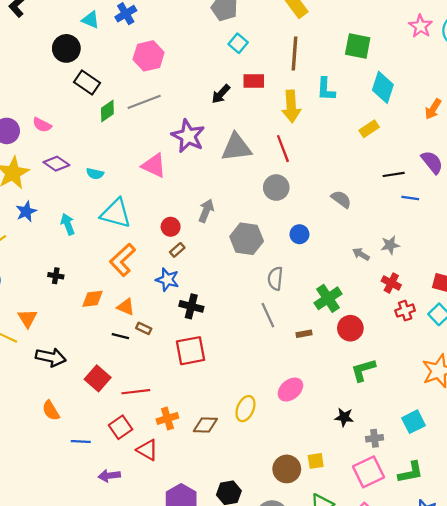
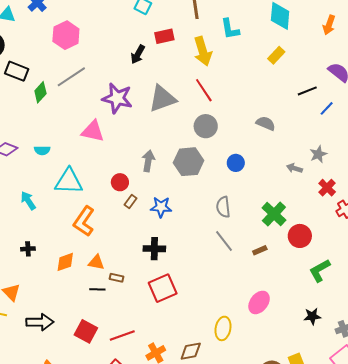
blue line: (410, 198) -> (327, 108), turned -42
gray hexagon: (247, 239) -> (189, 162), moved
blue star: (167, 280) -> (161, 207), moved
red cross: (391, 283) -> (327, 188), turned 30

